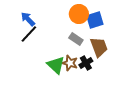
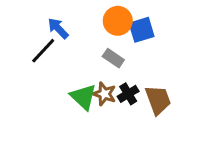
blue arrow: (28, 19) -> (58, 28), moved
brown trapezoid: (99, 47) -> (158, 100), moved

